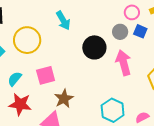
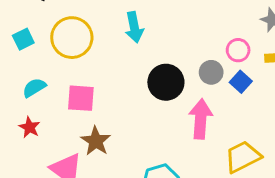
brown star: (64, 99) -> (96, 141), turned -30
red star: (20, 104) -> (29, 127), size x0.6

